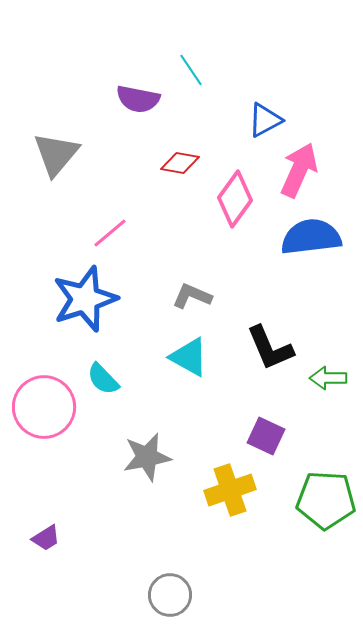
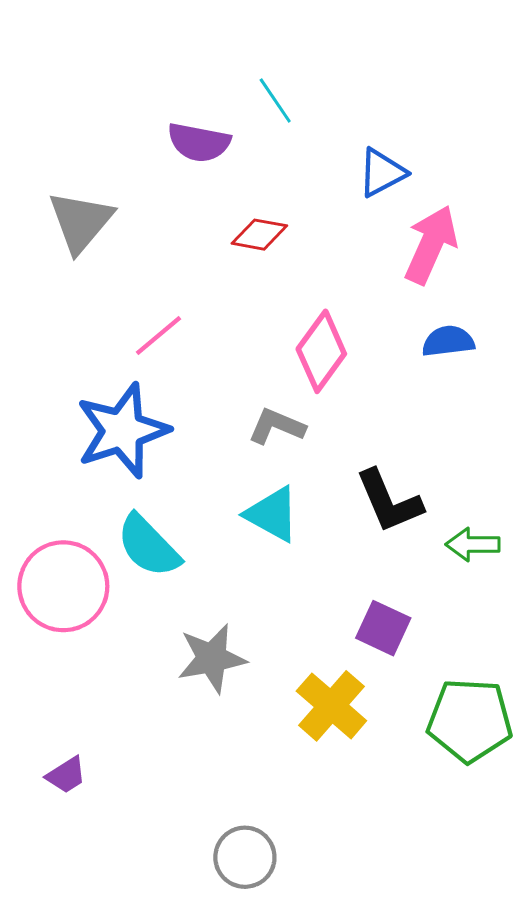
pink diamond: (235, 199) -> (321, 351), moved
blue semicircle: (311, 237) -> (448, 341), size x0.6
cyan semicircle: (103, 379) -> (148, 546), size x1.4
yellow cross: (230, 490) -> (331, 706), turned -30

